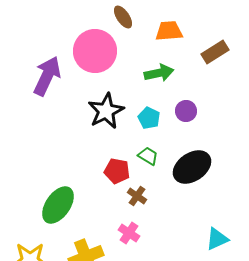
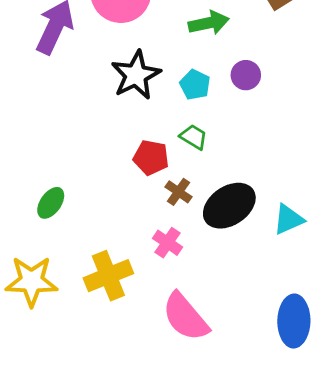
black ellipse: (192, 167) -> (229, 206), moved
green ellipse: (58, 205) -> (51, 203), moved, size x0.6
cyan triangle: (217, 239) -> (288, 219), moved

